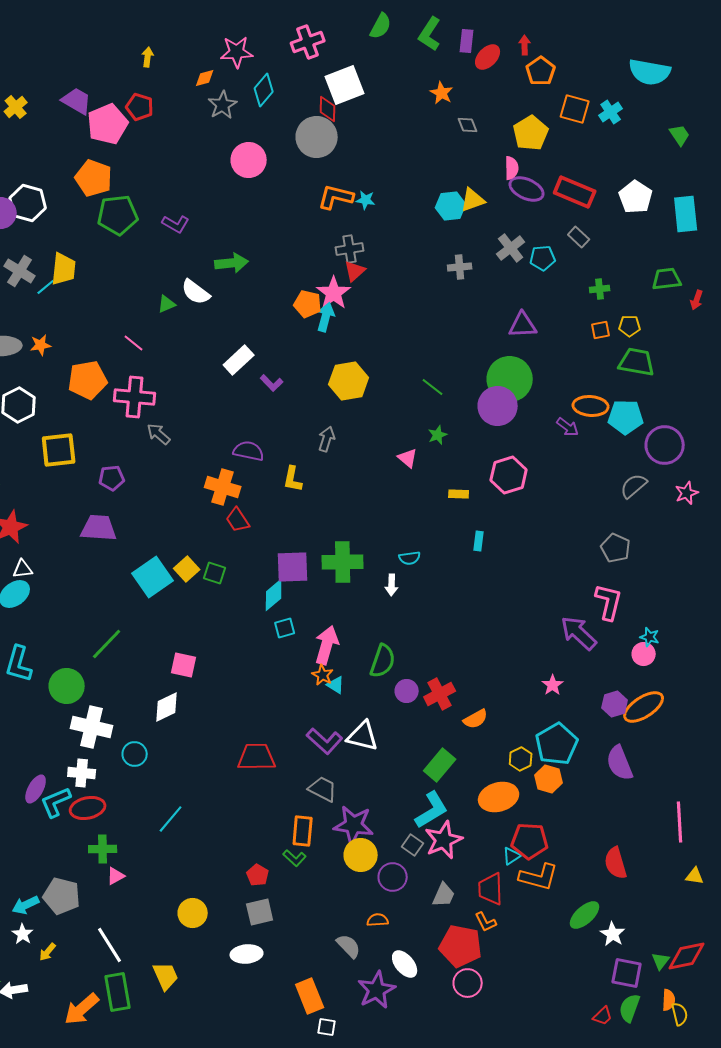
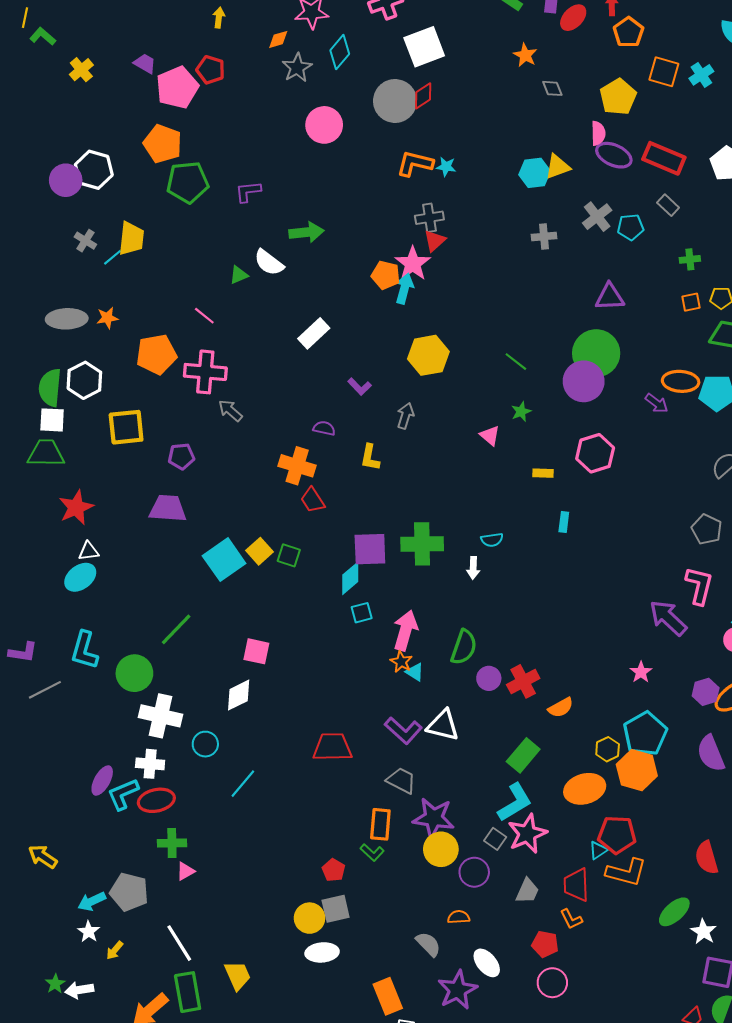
purple trapezoid: (77, 101) -> (145, 63), size x0.7
red diamond: (328, 109) -> (423, 96), moved, turned 56
purple L-shape: (176, 224) -> (248, 192), turned 144
gray cross: (20, 271) -> (85, 241), size x0.7
purple L-shape: (272, 383) -> (360, 387), moved
purple semicircle: (249, 451) -> (324, 428), size x0.7
orange hexagon: (549, 779) -> (637, 770), size x1.4
cyan line: (171, 819) -> (243, 784), moved
yellow circle: (193, 913) -> (310, 918), moved
red pentagon: (461, 946) -> (545, 944), size x0.6

